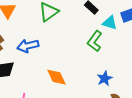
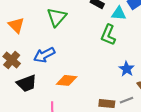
orange diamond: (56, 77) -> (67, 80), moved, turned -45

